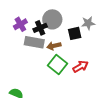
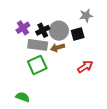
gray circle: (52, 19) -> (59, 31), moved
gray star: (88, 23) -> (86, 16), moved
green square: (57, 64) -> (37, 65), moved, turned 30

